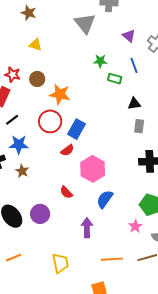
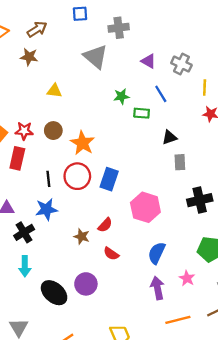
yellow triangle: (36, 45) -> (54, 91), moved
orange star: (60, 94) -> (82, 143), turned 30
black line: (12, 120) -> (48, 179), moved, turned -48
red semicircle: (67, 150) -> (105, 225), moved
pink hexagon: (93, 169) -> (145, 207), moved
brown star: (22, 171) -> (82, 236), moved
pink star: (135, 226) -> (187, 278), moved
purple arrow: (87, 228) -> (157, 288), moved

